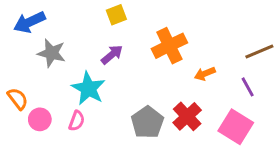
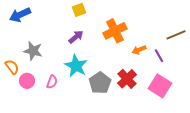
gray star: (52, 53) -> (33, 51), moved
purple line: (248, 87) -> (159, 56), moved
cyan star: (88, 88) -> (76, 66), moved

